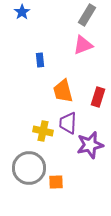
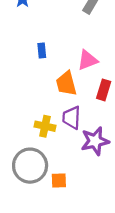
pink triangle: (83, 45) -> (88, 60), moved

